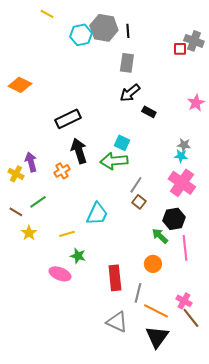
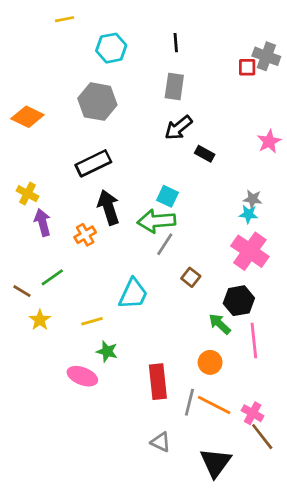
yellow line: (47, 14) -> (65, 19), turned -40
gray hexagon: (104, 28) -> (97, 102), moved
yellow cross: (16, 174) -> (27, 194), moved
gray line: (136, 185) -> (165, 244), moved
orange line: (156, 311) -> (214, 405), moved
gray triangle: (117, 322) -> (161, 442), size x0.7

